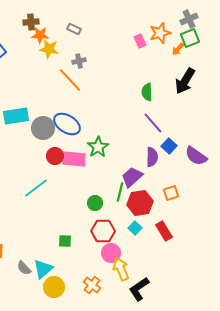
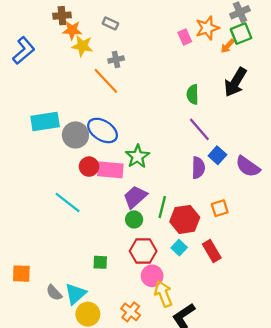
purple trapezoid: (132, 177) -> (135, 197), moved
cyan line: (36, 188) -> (68, 203), turned 75

